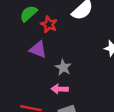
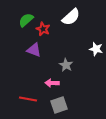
gray star: (63, 67) -> (66, 65), moved

